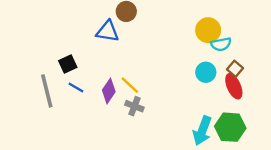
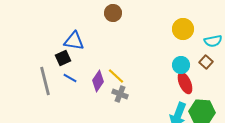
blue triangle: (108, 31) -> (74, 41), moved
cyan semicircle: (221, 44) -> (213, 41), moved
red ellipse: (234, 86) -> (185, 83), moved

